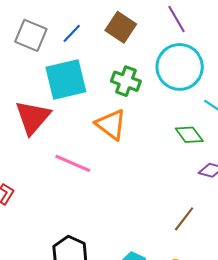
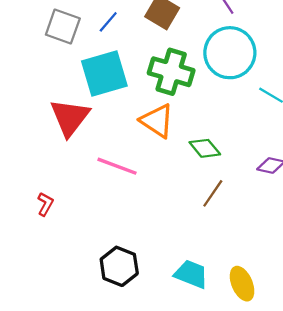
green cross: (126, 81) -> (171, 72), size x1.4
green diamond: (189, 135) -> (205, 148), moved
brown line: (184, 219) -> (213, 193), moved

